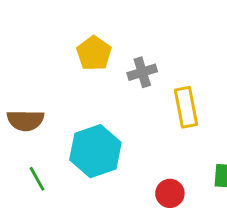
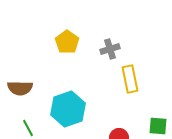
gray cross: (142, 72) -> (110, 49), moved

